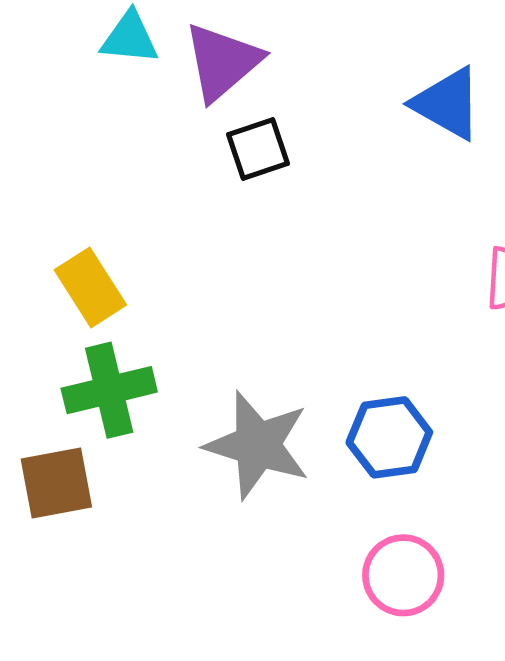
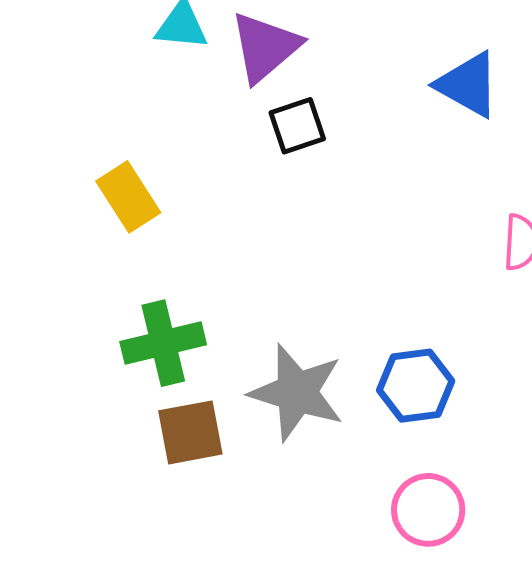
yellow rectangle: (90, 287) -> (128, 197), moved
brown square: (56, 483) -> (190, 432), moved

